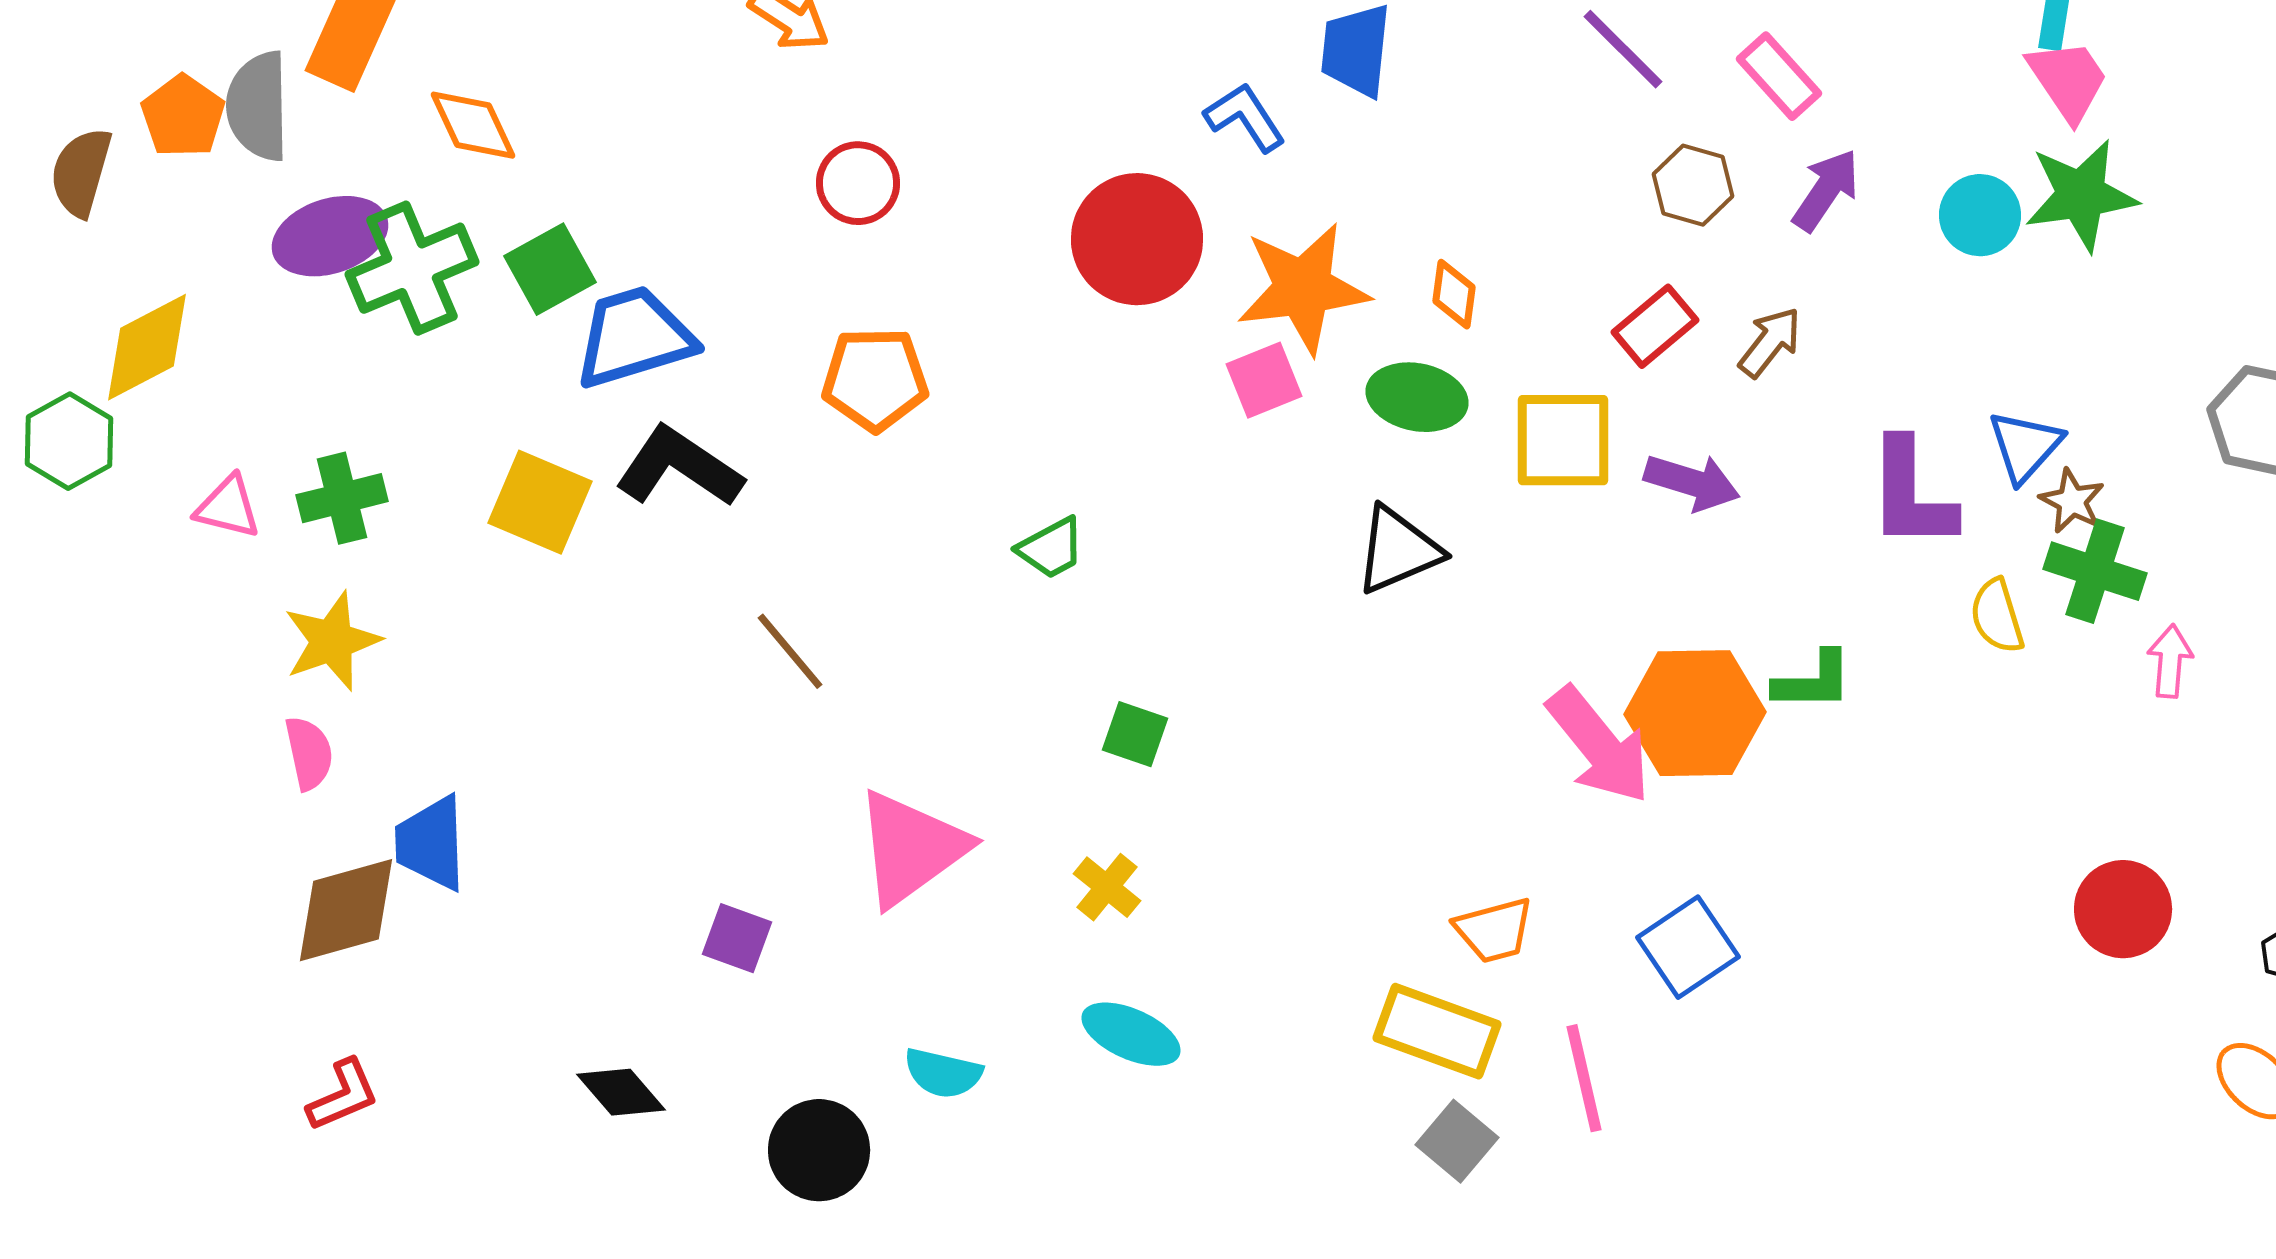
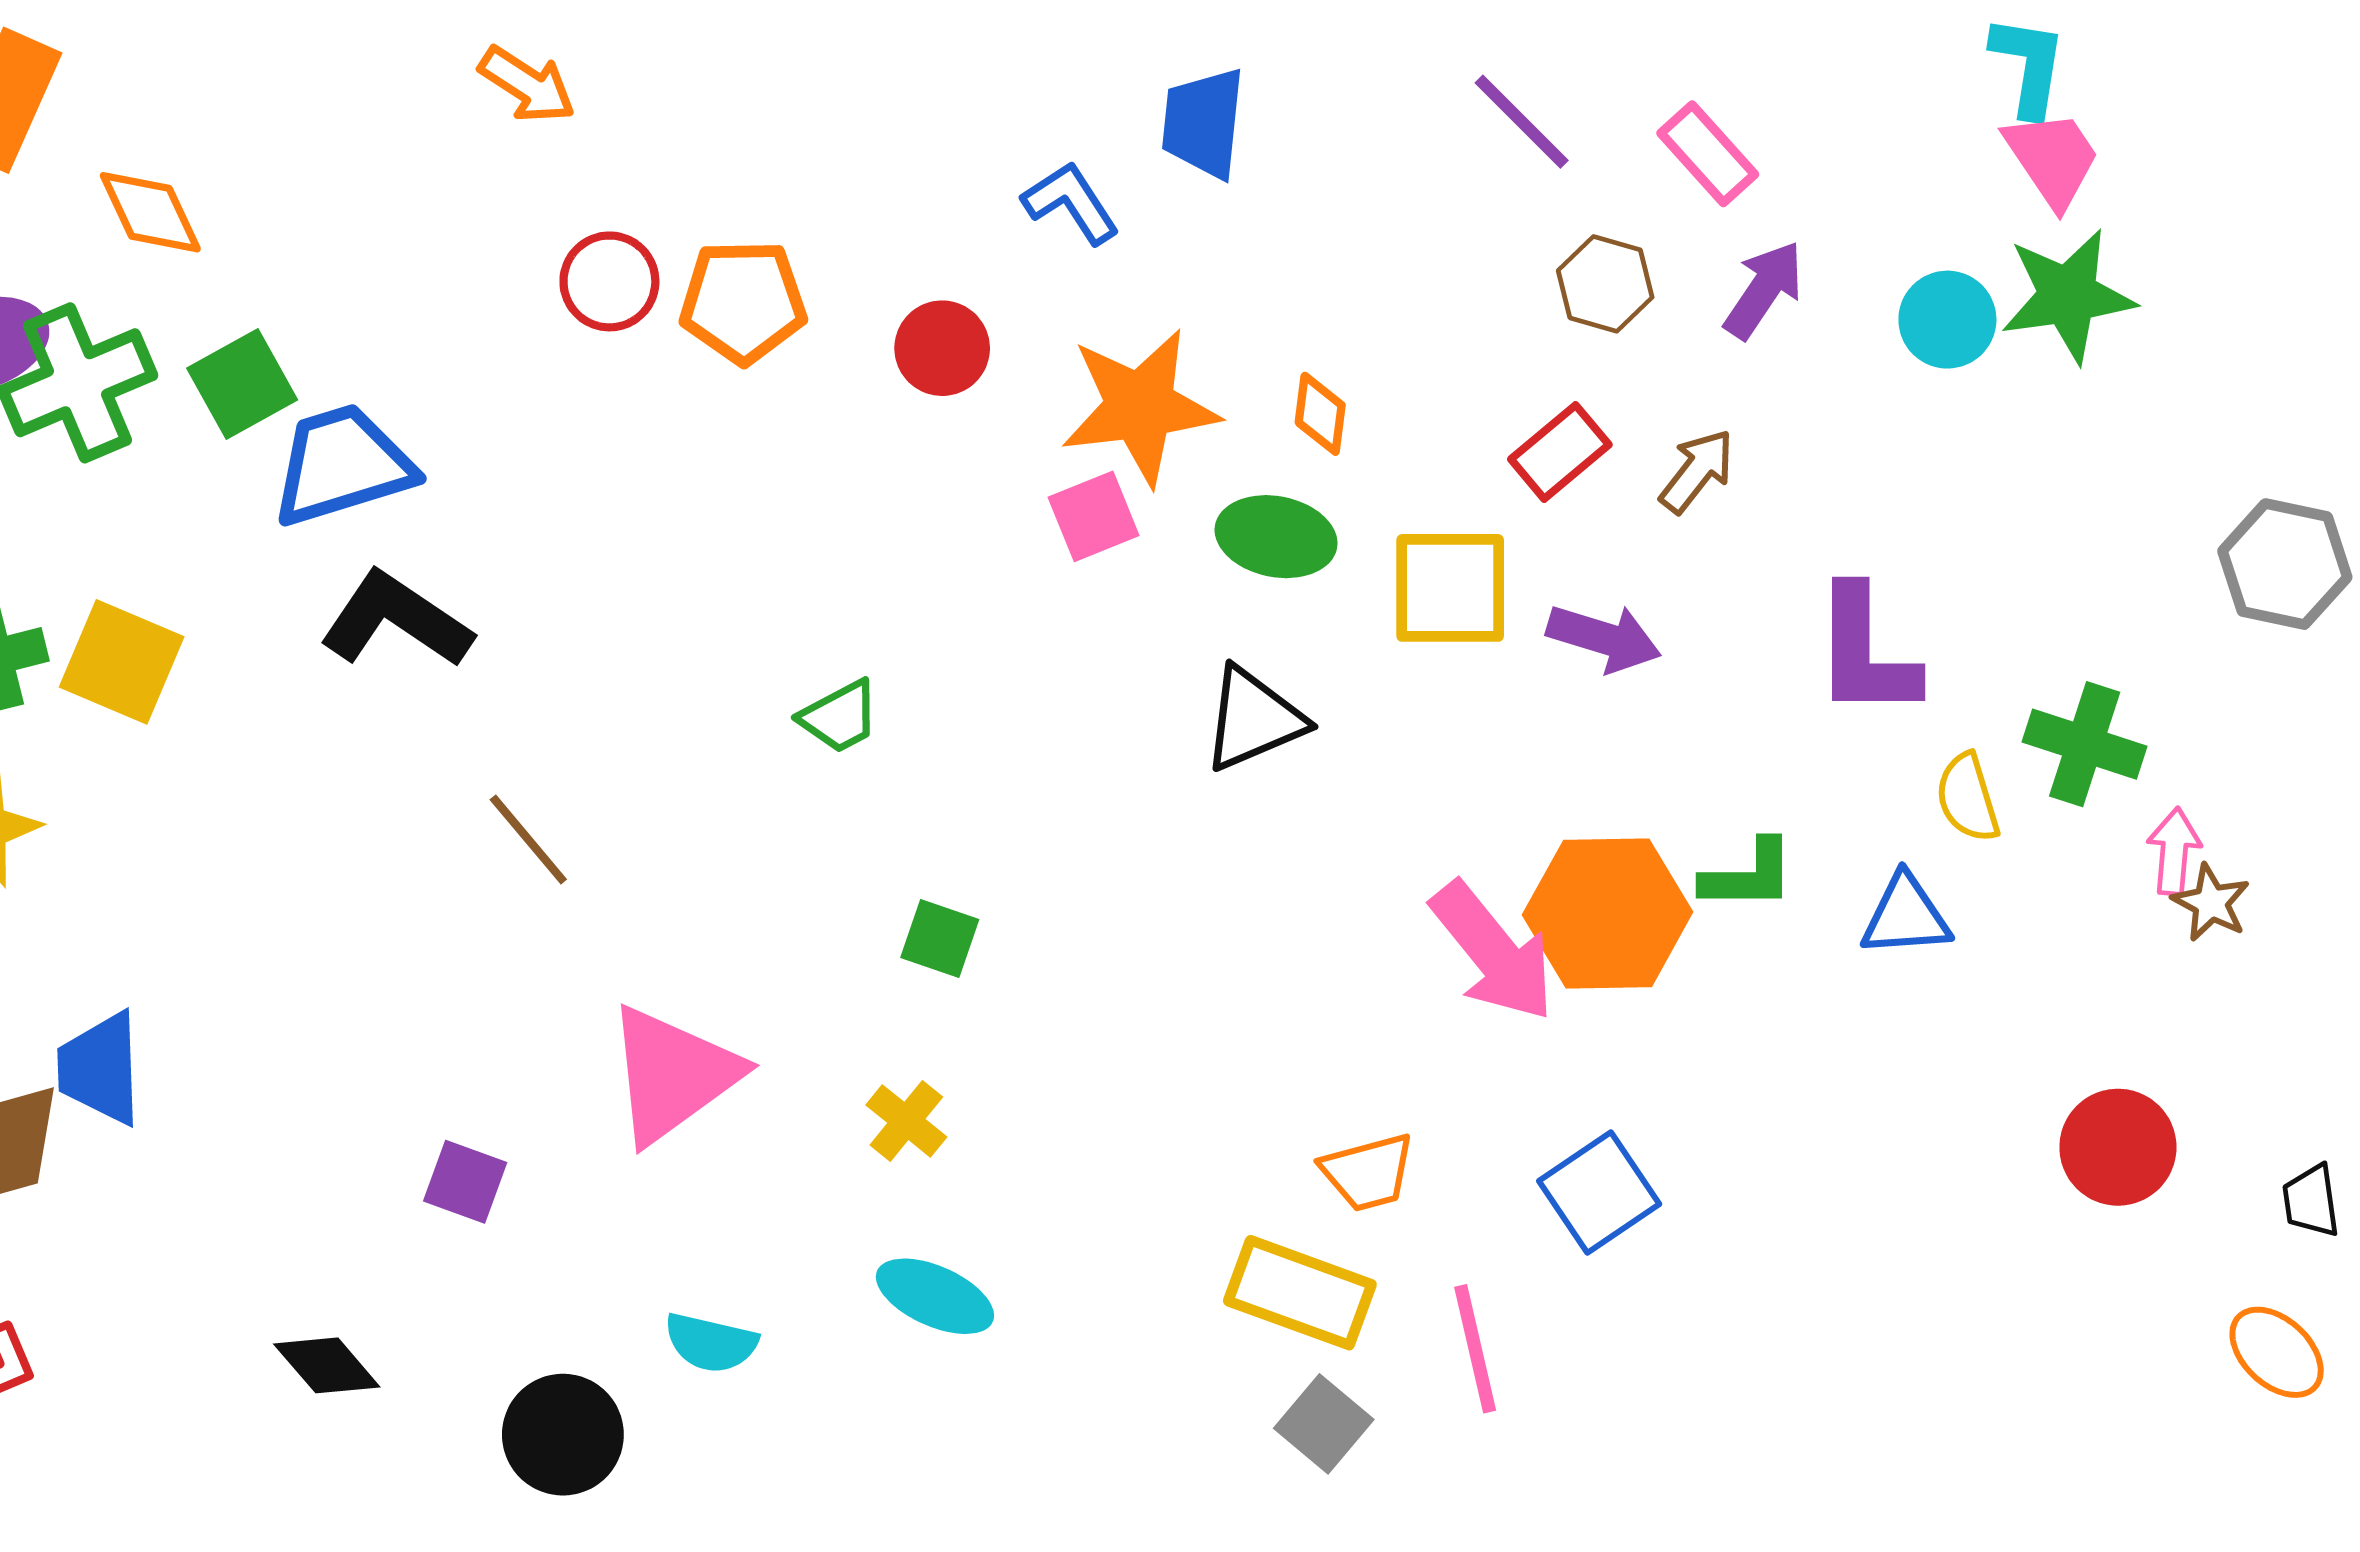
red circle: (1137, 239) -> (942, 348), size x0.6
orange pentagon: (875, 379) -> (743, 302), moved
blue triangle: (2025, 446) -> (1906, 916), moved, turned 44
brown star: (2072, 501) -> (2211, 903), moved
yellow square: (540, 502) -> (122, 662), moved

